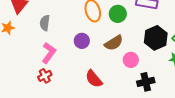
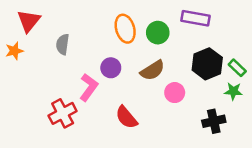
pink L-shape: (49, 53) -> (89, 87), moved
red cross: (45, 76) -> (63, 113), size x1.5
black cross: (146, 82) -> (214, 121), moved

